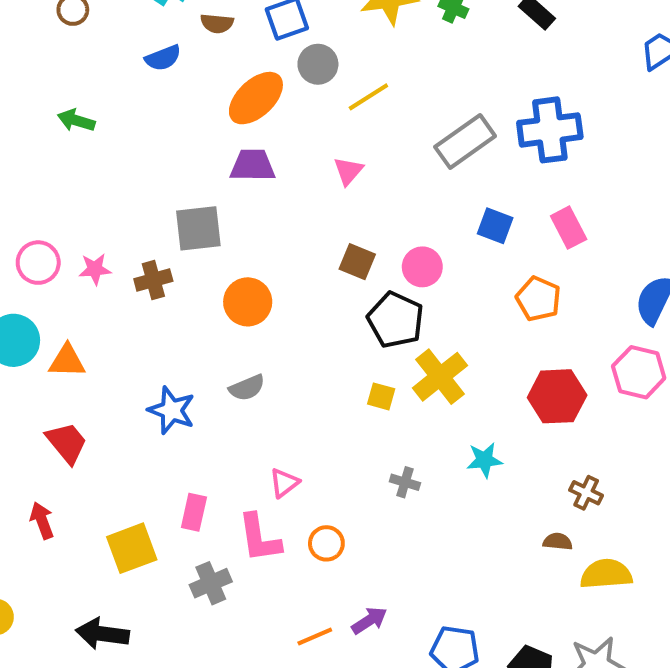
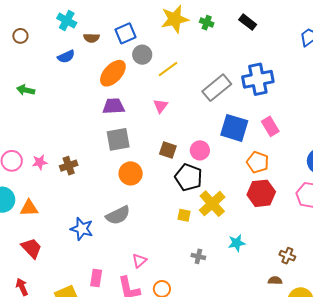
blue square: (495, 226) -> (234, 128), size x1.6
gray square: (198, 228) -> (118, 139), moved
orange circle: (248, 302) -> (131, 173), moved
gray semicircle: (247, 388) -> (118, 215), size x1.4
red hexagon: (557, 396) -> (261, 193), moved

